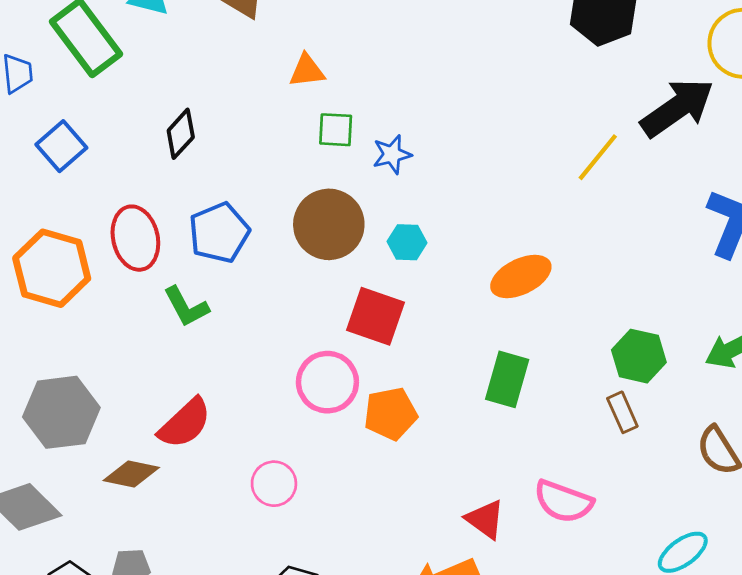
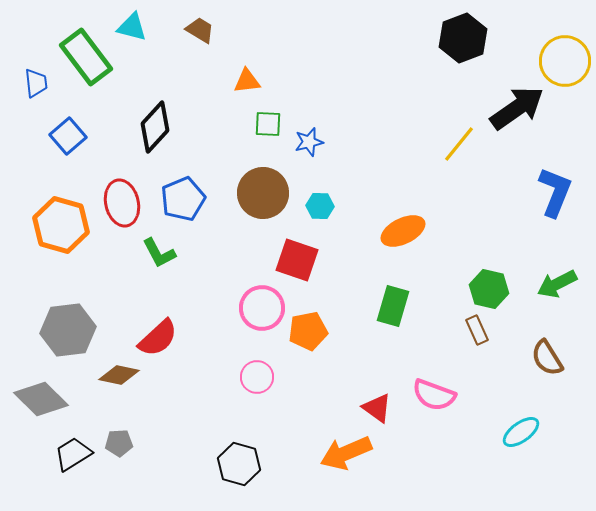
black diamond: (181, 134) -> (155, 127), size x1.4
pink circle: (274, 484) -> (257, 377), moved

